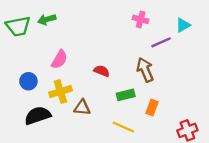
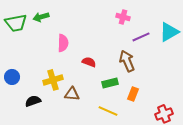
cyan triangle: (183, 25) -> (169, 32), moved, size x1.5
pink semicircle: (59, 59) -> (63, 43), moved, turned -30
blue circle: (28, 81) -> (12, 77), moved
black semicircle: (38, 116) -> (33, 101), size x0.7

